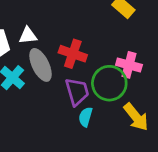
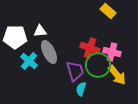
red cross: (73, 54) -> (90, 48), moved
yellow arrow: (136, 117) -> (117, 75), moved

